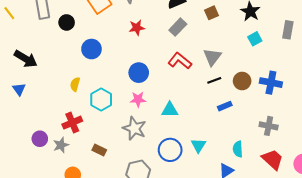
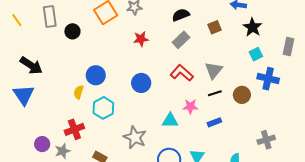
blue circle: (91, 49) -> (96, 75), moved
blue cross: (271, 83) -> (268, 79), moved
blue triangle: (19, 89) -> (24, 95), size x1.6
pink star: (138, 99) -> (190, 107), moved
blue rectangle: (225, 106) -> (214, 122), moved
gray cross: (269, 126) -> (266, 140), turned -30

